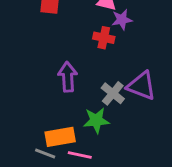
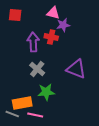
purple arrow: (68, 77) -> (33, 42), moved
gray cross: (113, 93) -> (37, 69), moved

